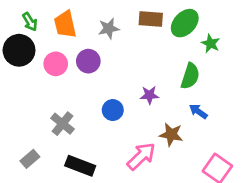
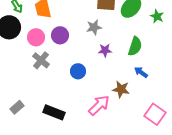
gray star: (109, 29) -> (94, 27), moved
green star: (211, 43) -> (157, 16), moved
purple star: (149, 95) -> (105, 50), moved
gray cross: (62, 124) -> (41, 60), moved

